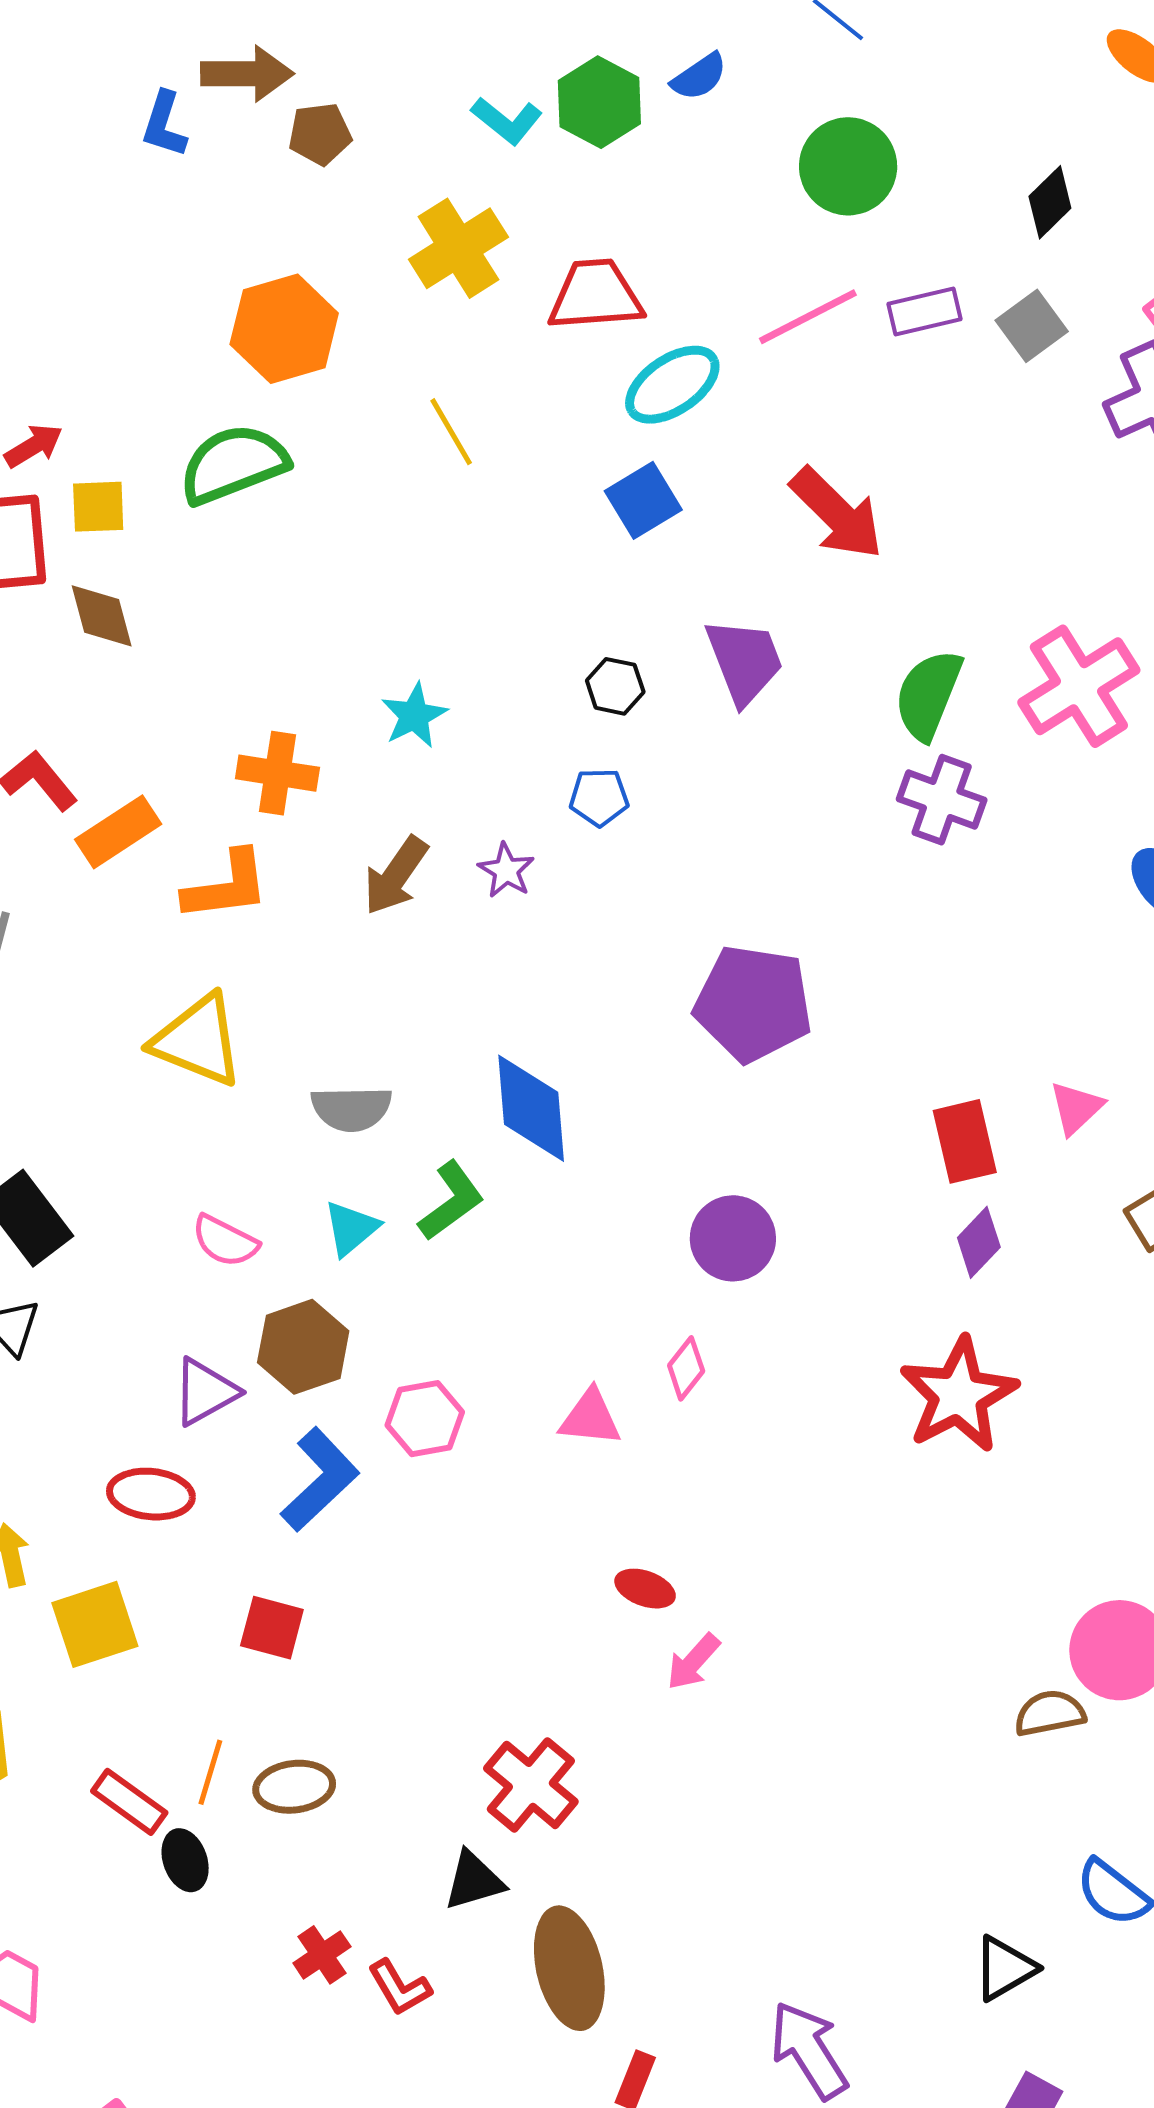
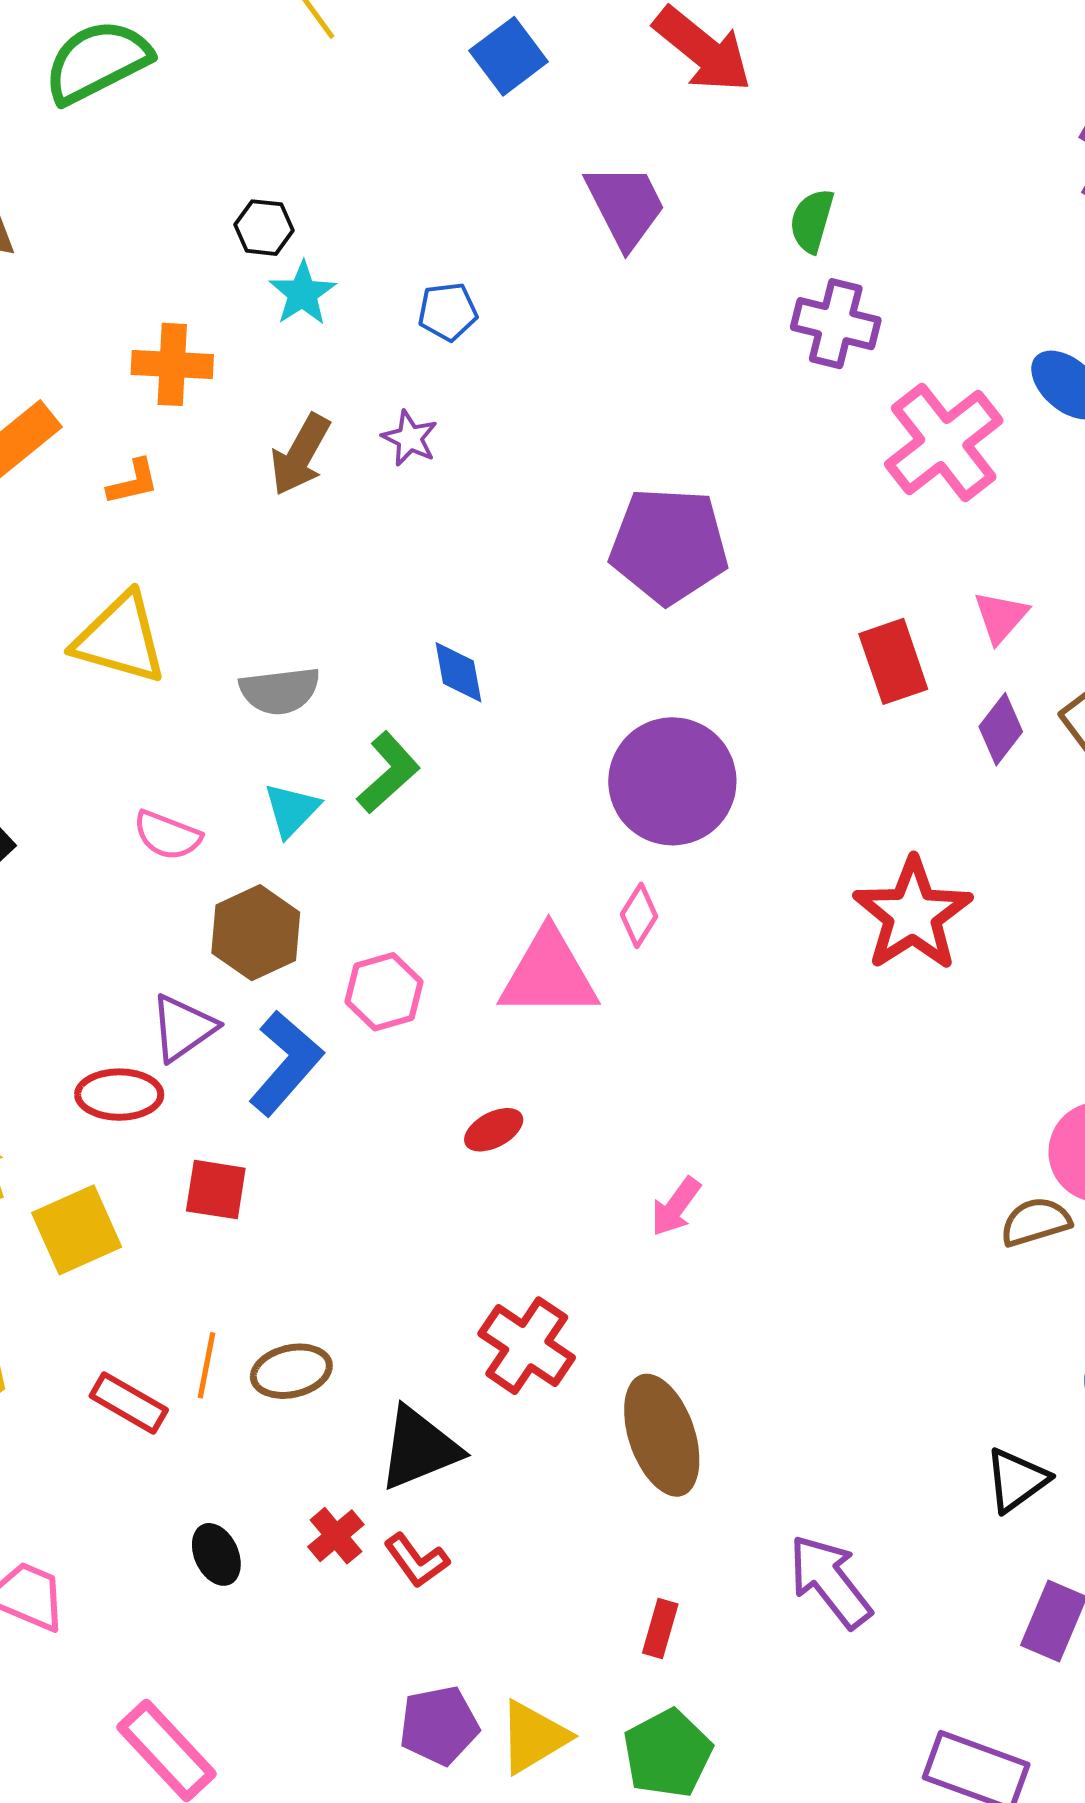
black hexagon: (615, 686) -> (264, 228), moved
pink cross: (1079, 686) -> (944, 442), moved
green semicircle: (928, 695) -> (812, 221), size x0.7
blue pentagon: (599, 797) -> (448, 312), moved
orange L-shape: (226, 886) -> (133, 482), size x0.6
blue diamond: (531, 1108) -> (458, 672), size x0.6
purple circle: (733, 1238) -> (672, 781), size x1.5
purple diamond: (979, 1242) -> (1001, 729), moved
purple triangle: (205, 1392) -> (183, 1028), moved
pink triangle: (590, 1418) -> (549, 974), size x1.6
red ellipse: (645, 1589) -> (494, 1130), moved, turned -42
red square: (272, 1628) -> (216, 1190), moved
black ellipse: (185, 1860) -> (216, 1554), moved
black triangle: (474, 1881) -> (419, 1448), moved, size x1.4
brown ellipse: (569, 1968) -> (662, 1435), moved

